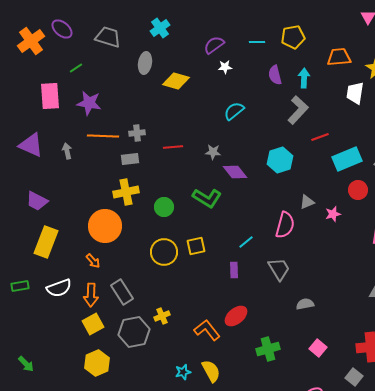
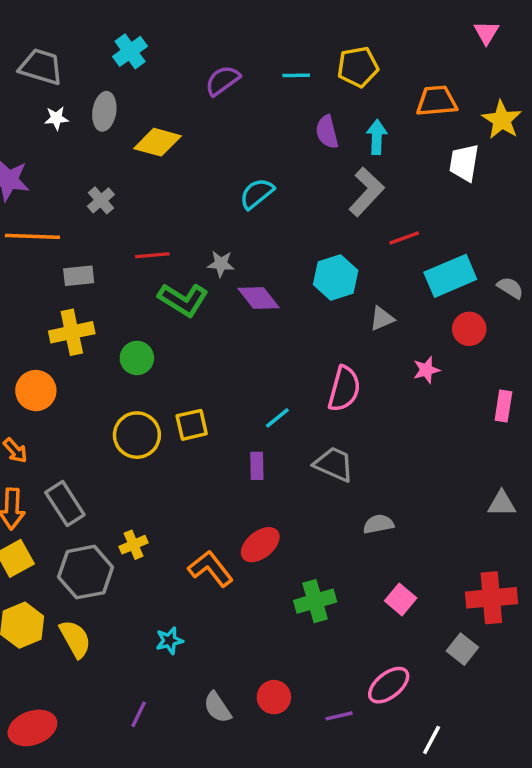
white star: (225, 67) -> (56, 118), moved
gray cross: (137, 133) -> (101, 200), moved, turned -35
green L-shape: (207, 198) -> (183, 300), moved
gray triangle: (307, 202) -> (382, 319), moved
orange circle: (105, 226) -> (36, 391), size x0.7
gray trapezoid: (279, 269) -> (334, 464), turned -35
yellow semicircle: (211, 371) -> (75, 639), moved

